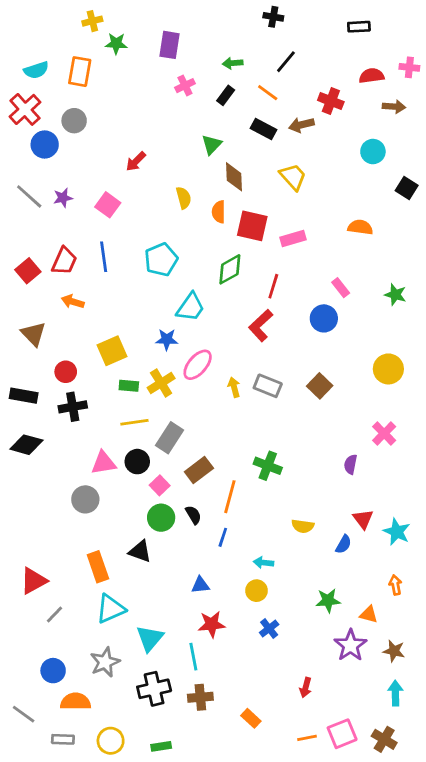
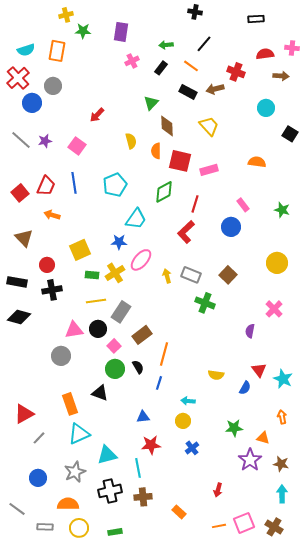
green cross: (268, 466) -> (205, 303), moved
cyan triangle: (150, 638) -> (107, 455), turned 35
orange semicircle: (76, 701) -> (68, 504), moved

